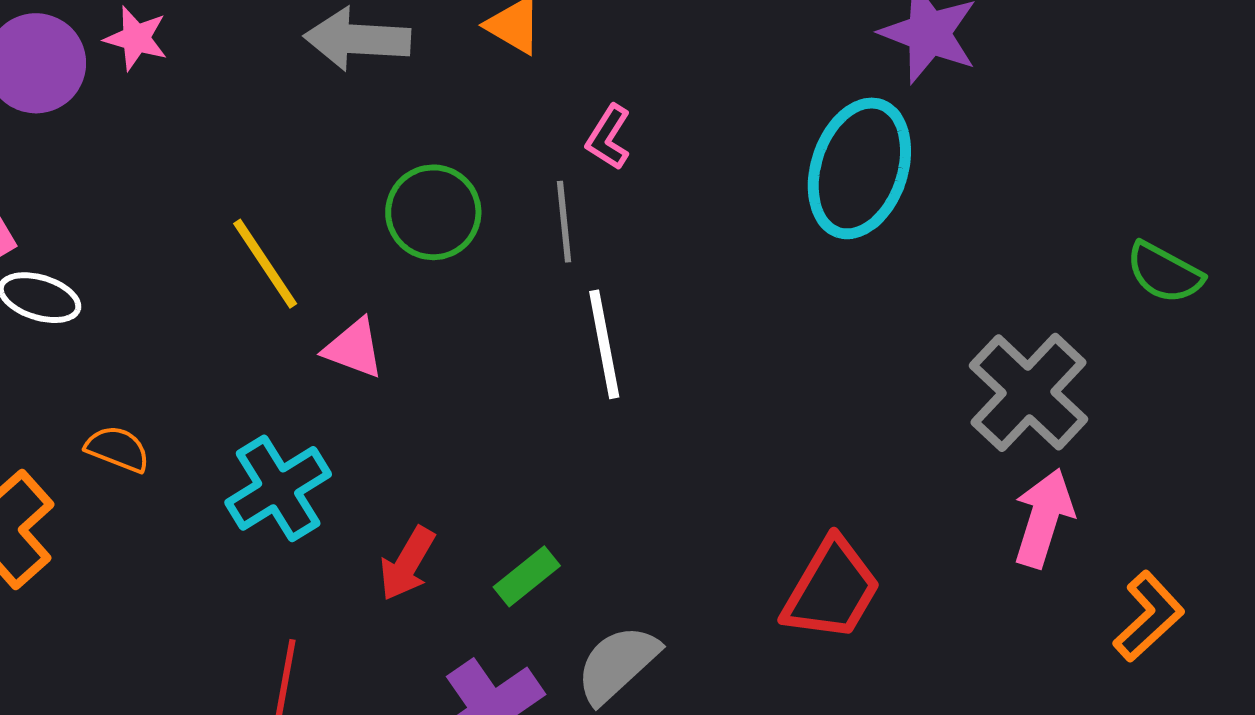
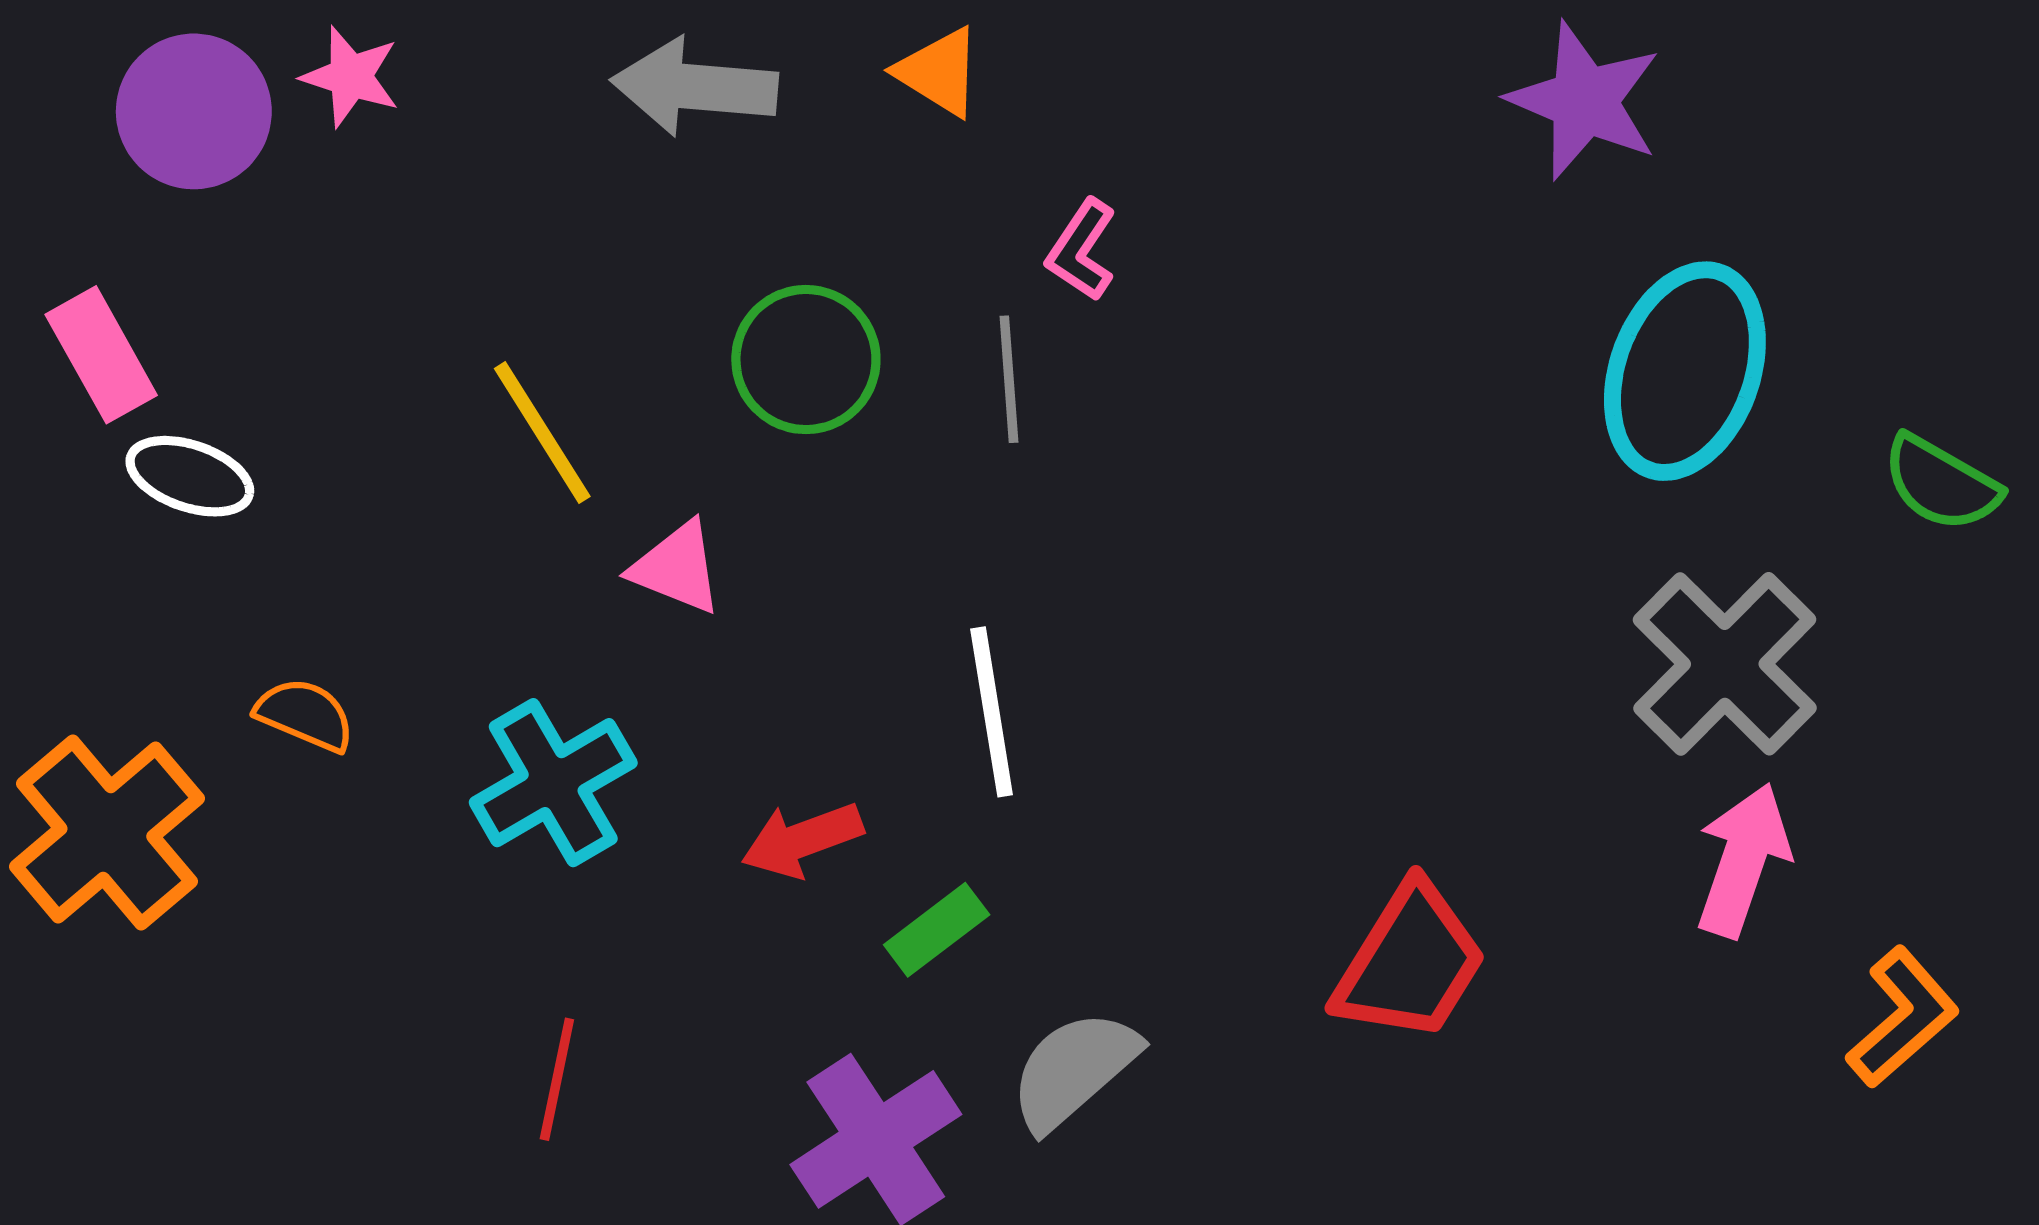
cyan ellipse: (859, 168) -> (1685, 371), moved
white line: (604, 344) -> (992, 712), moved
red arrow: (407, 564) -> (802, 840), moved, turned 38

